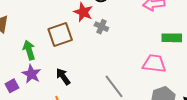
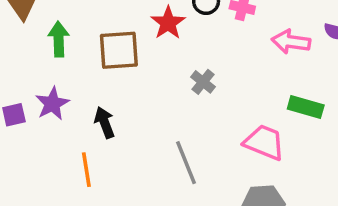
gray cross: (101, 27) -> (203, 82), moved
green arrow: (29, 50) -> (59, 39), moved

